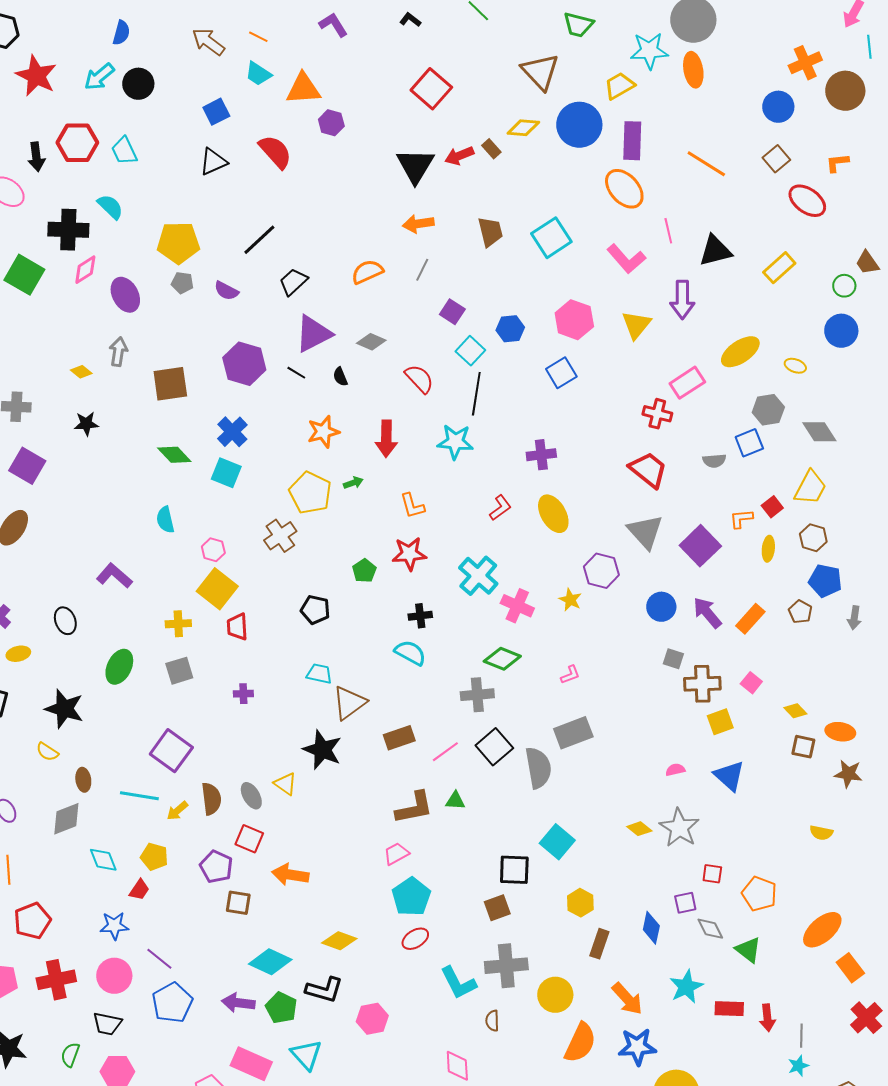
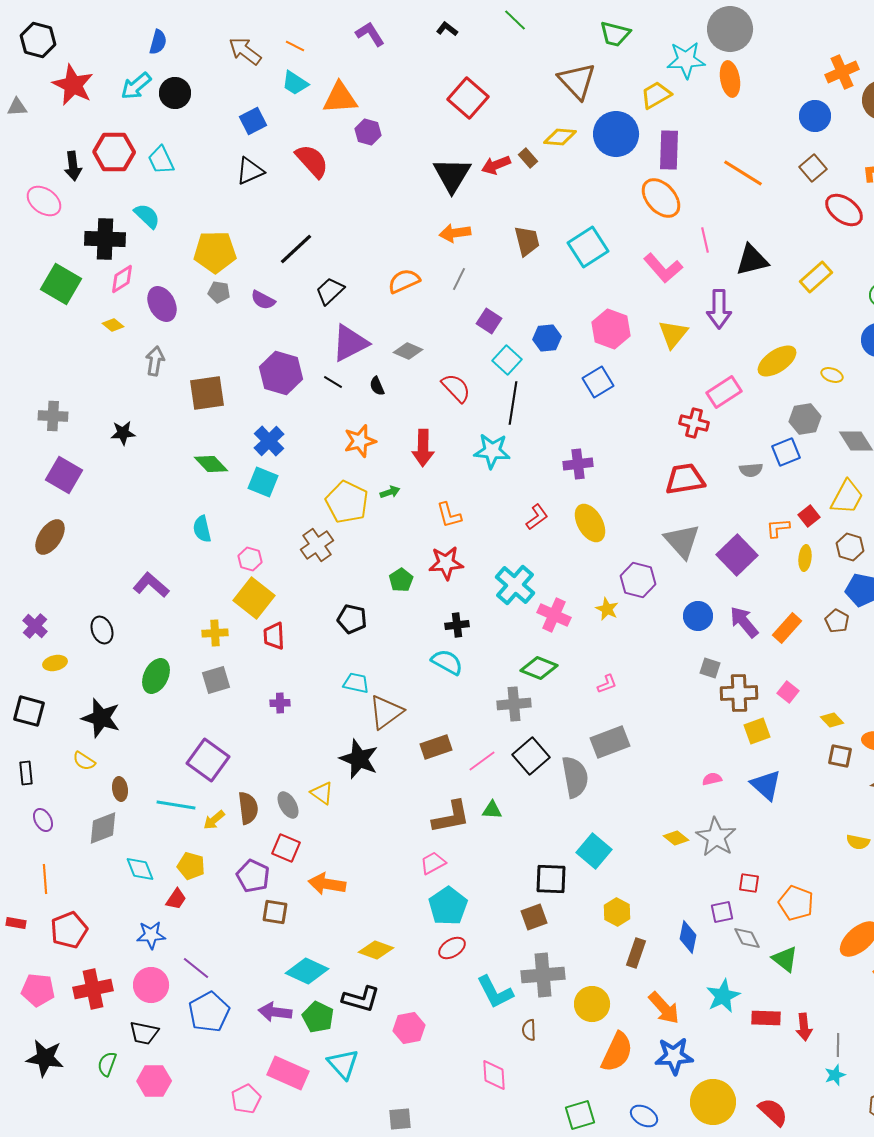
yellow diamond: (81, 372) -> (113, 325), moved
red trapezoid: (648, 470) -> (685, 479), turned -48

